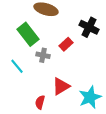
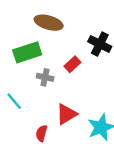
green rectangle: (28, 34) -> (27, 52), turned -70
cyan line: (17, 66) -> (14, 101), moved

